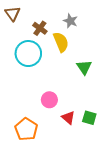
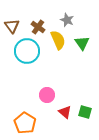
brown triangle: (13, 14) -> (12, 26), moved
green triangle: (84, 67) -> (82, 43), moved

